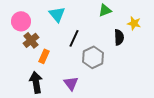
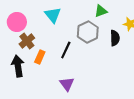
black line: (74, 38) -> (66, 50), moved
gray hexagon: (93, 57) -> (88, 32), moved
black arrow: (36, 82) -> (18, 66), moved

